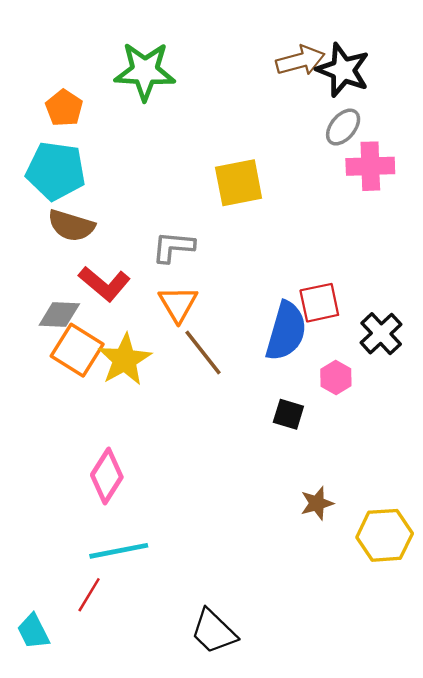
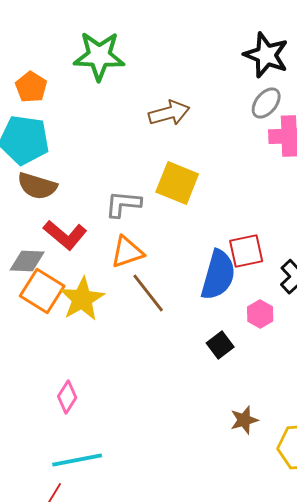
brown arrow: (300, 61) -> (169, 113), moved
yellow square: (239, 183) -> (177, 183), moved, turned 33
orange triangle: (178, 304) -> (127, 252), turned 42
black square: (288, 414) -> (220, 345), turned 36
pink diamond: (107, 476) -> (67, 397), size x0.7

